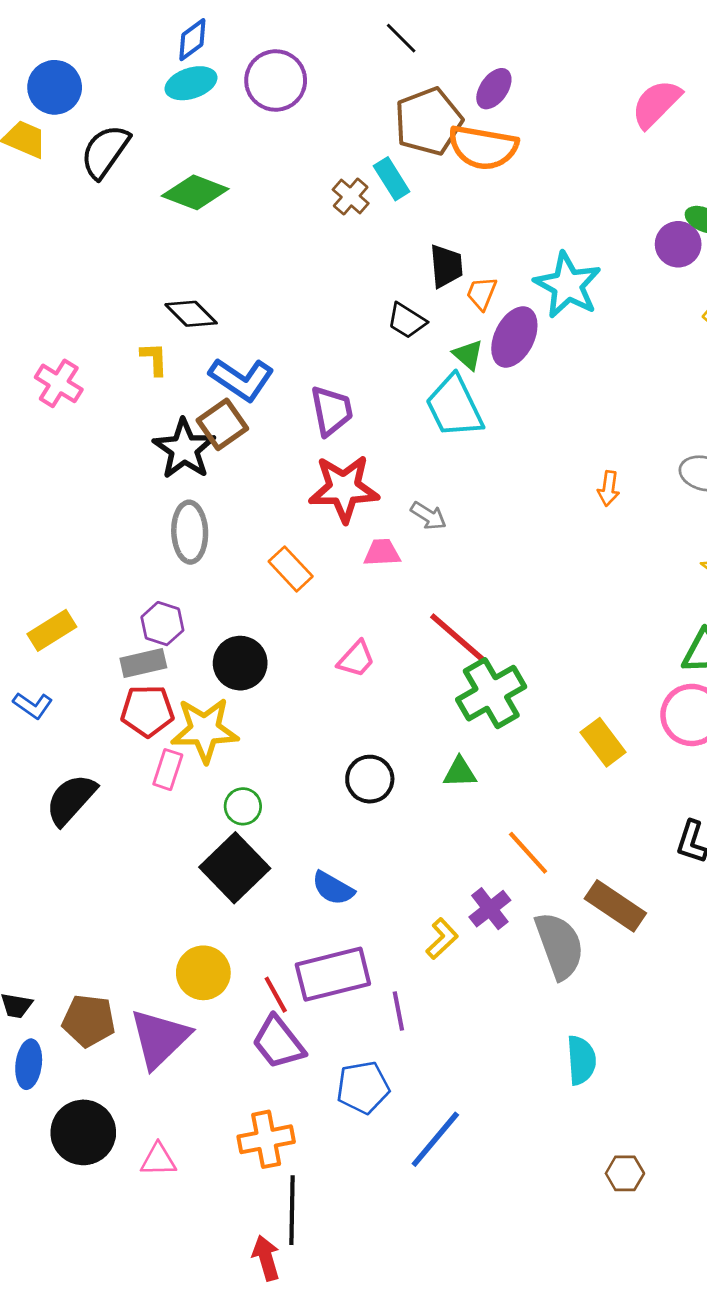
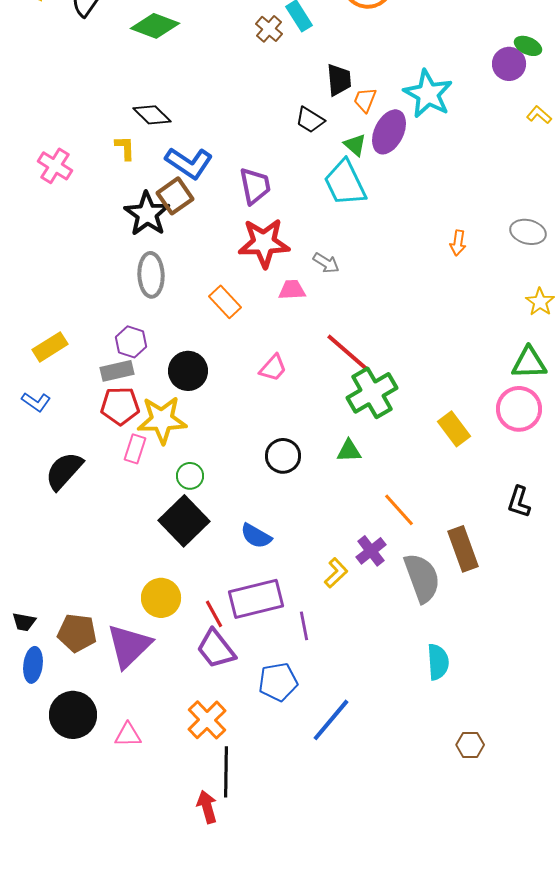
brown rectangle: (615, 906) -> (463, 549), turned 36
orange cross: (266, 1139) -> (207, 720), turned -33

